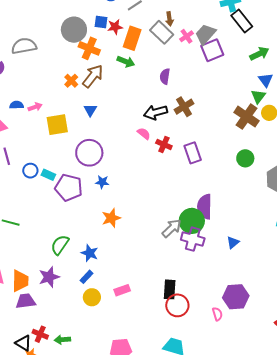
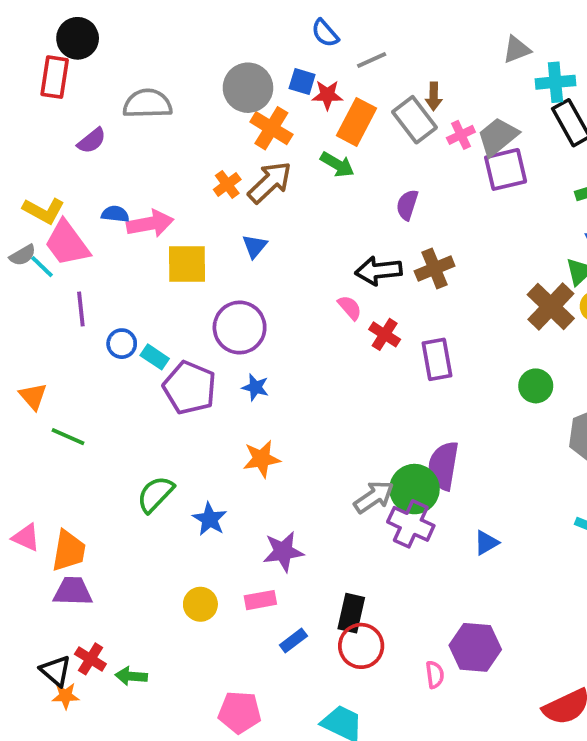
pink arrow: (35, 107) -> (150, 224), size x1.6
purple star: (49, 277) -> (283, 552), moved
blue rectangle: (87, 277) -> (293, 641), moved

